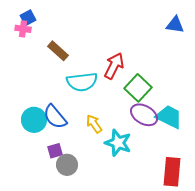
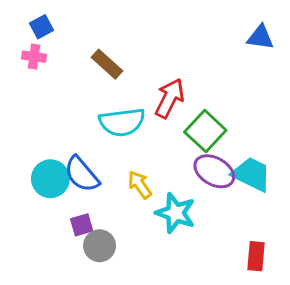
pink cross: (23, 29) -> (34, 57), moved
brown rectangle: (58, 51) -> (107, 64), moved
red rectangle: (172, 172) -> (256, 256), size x0.7

